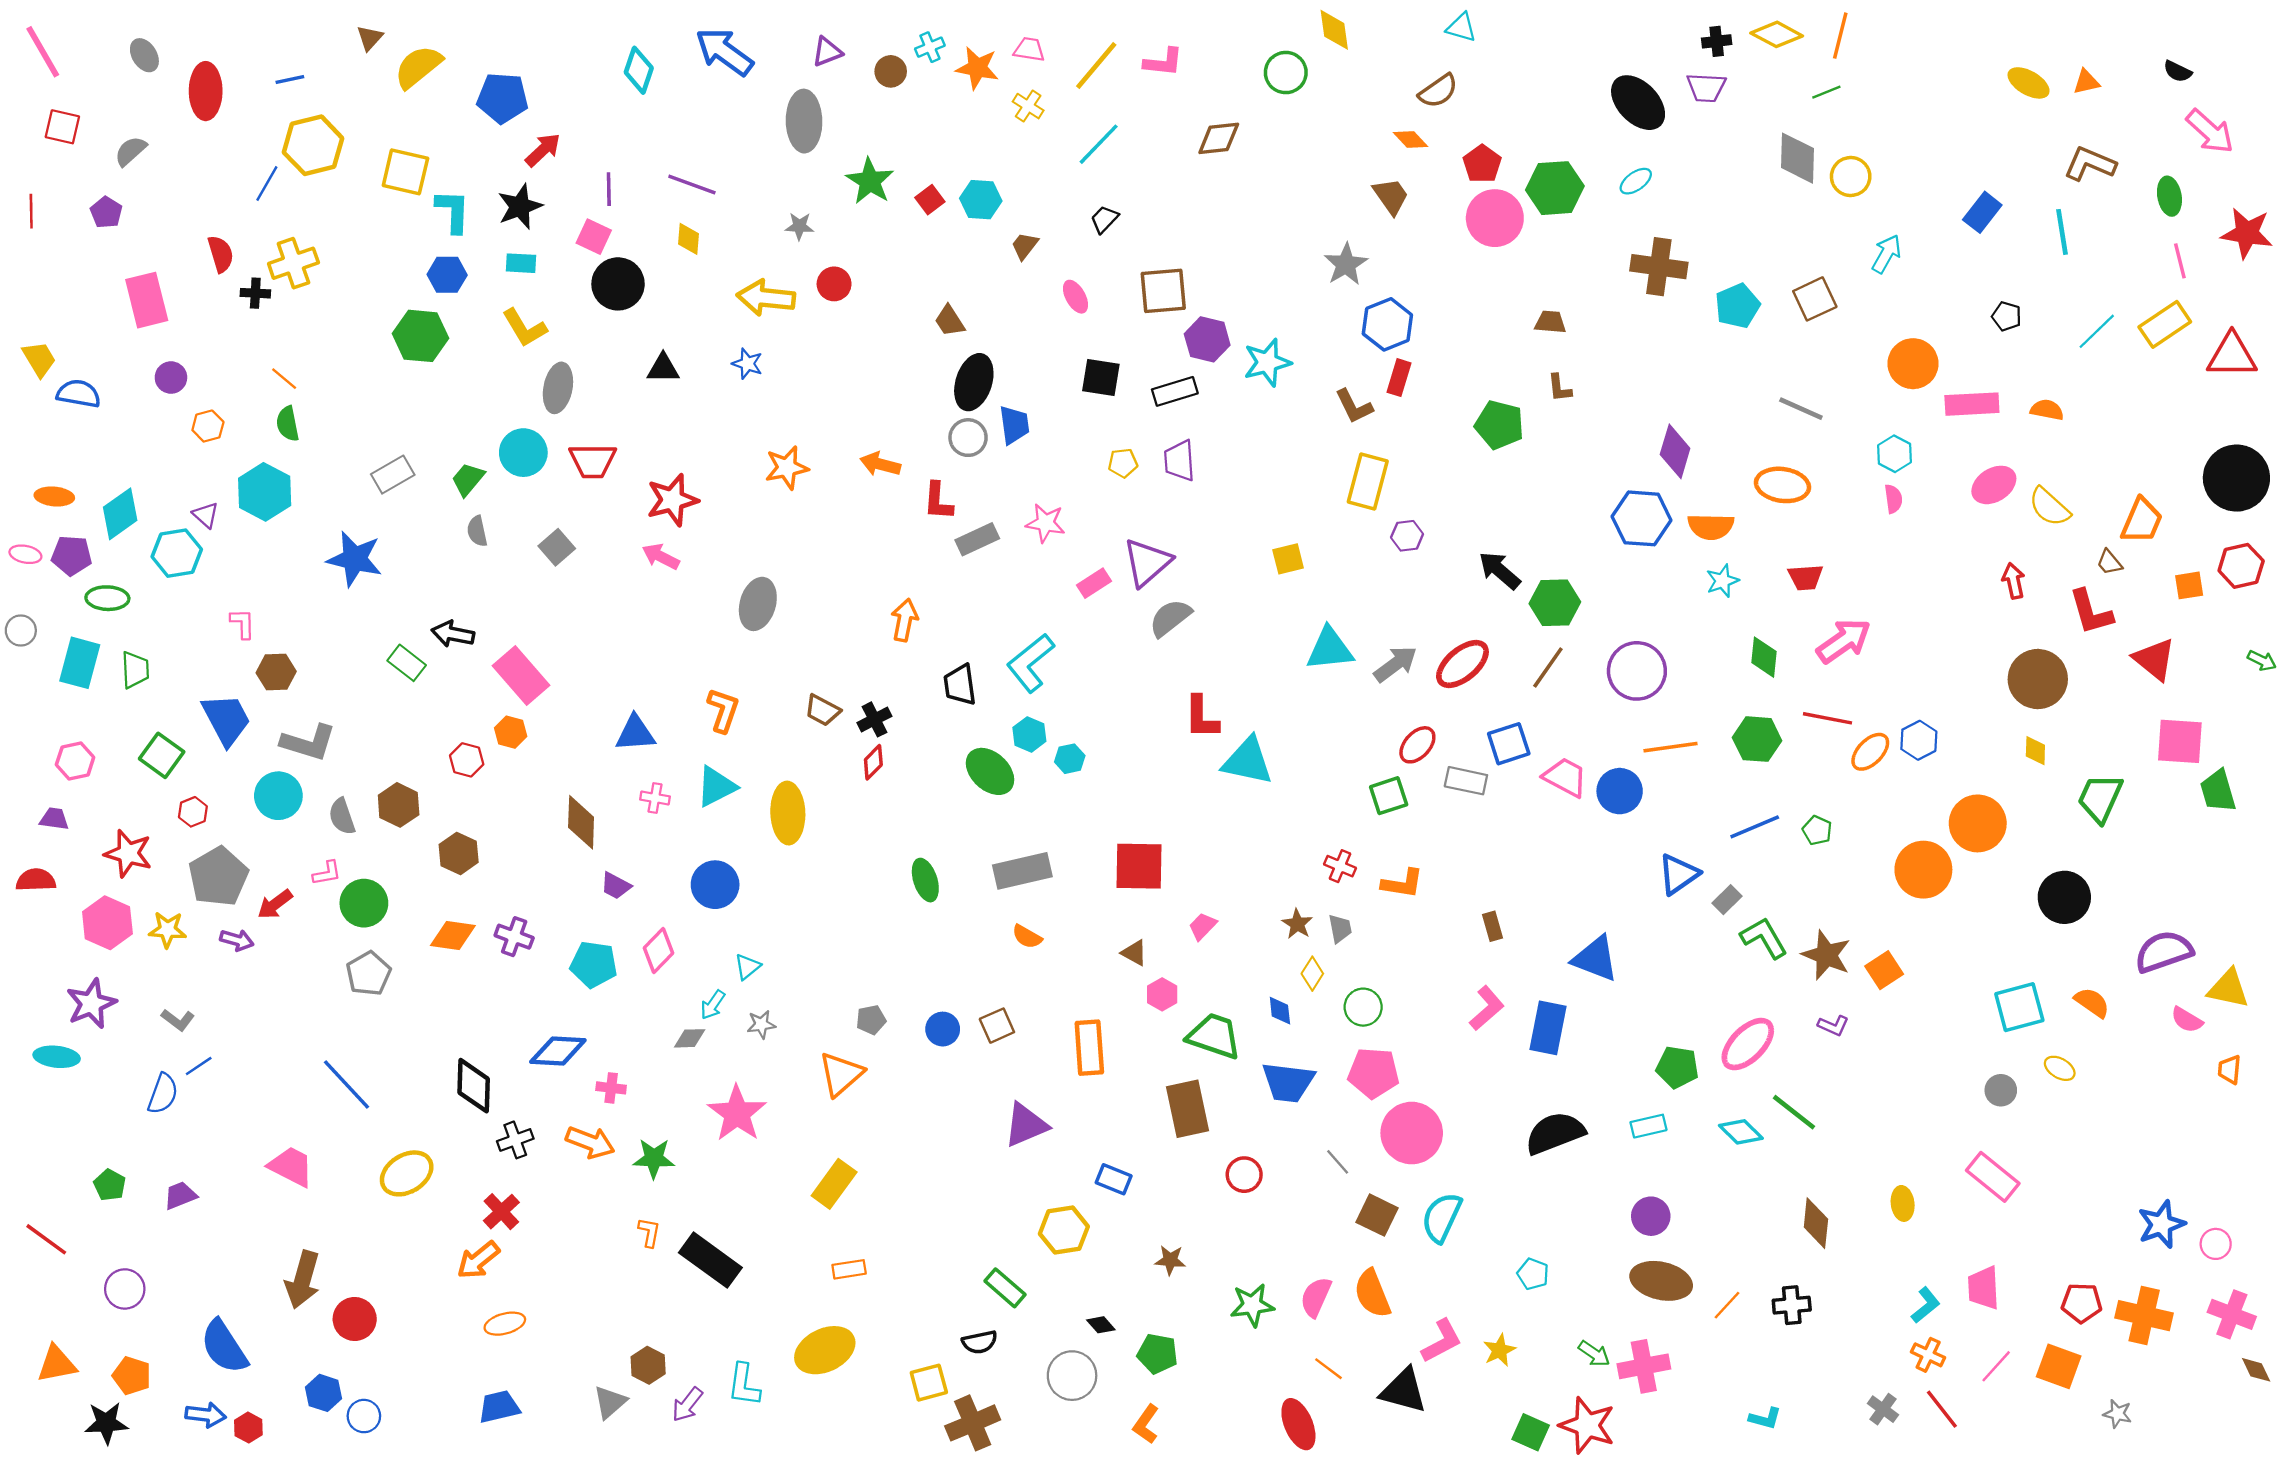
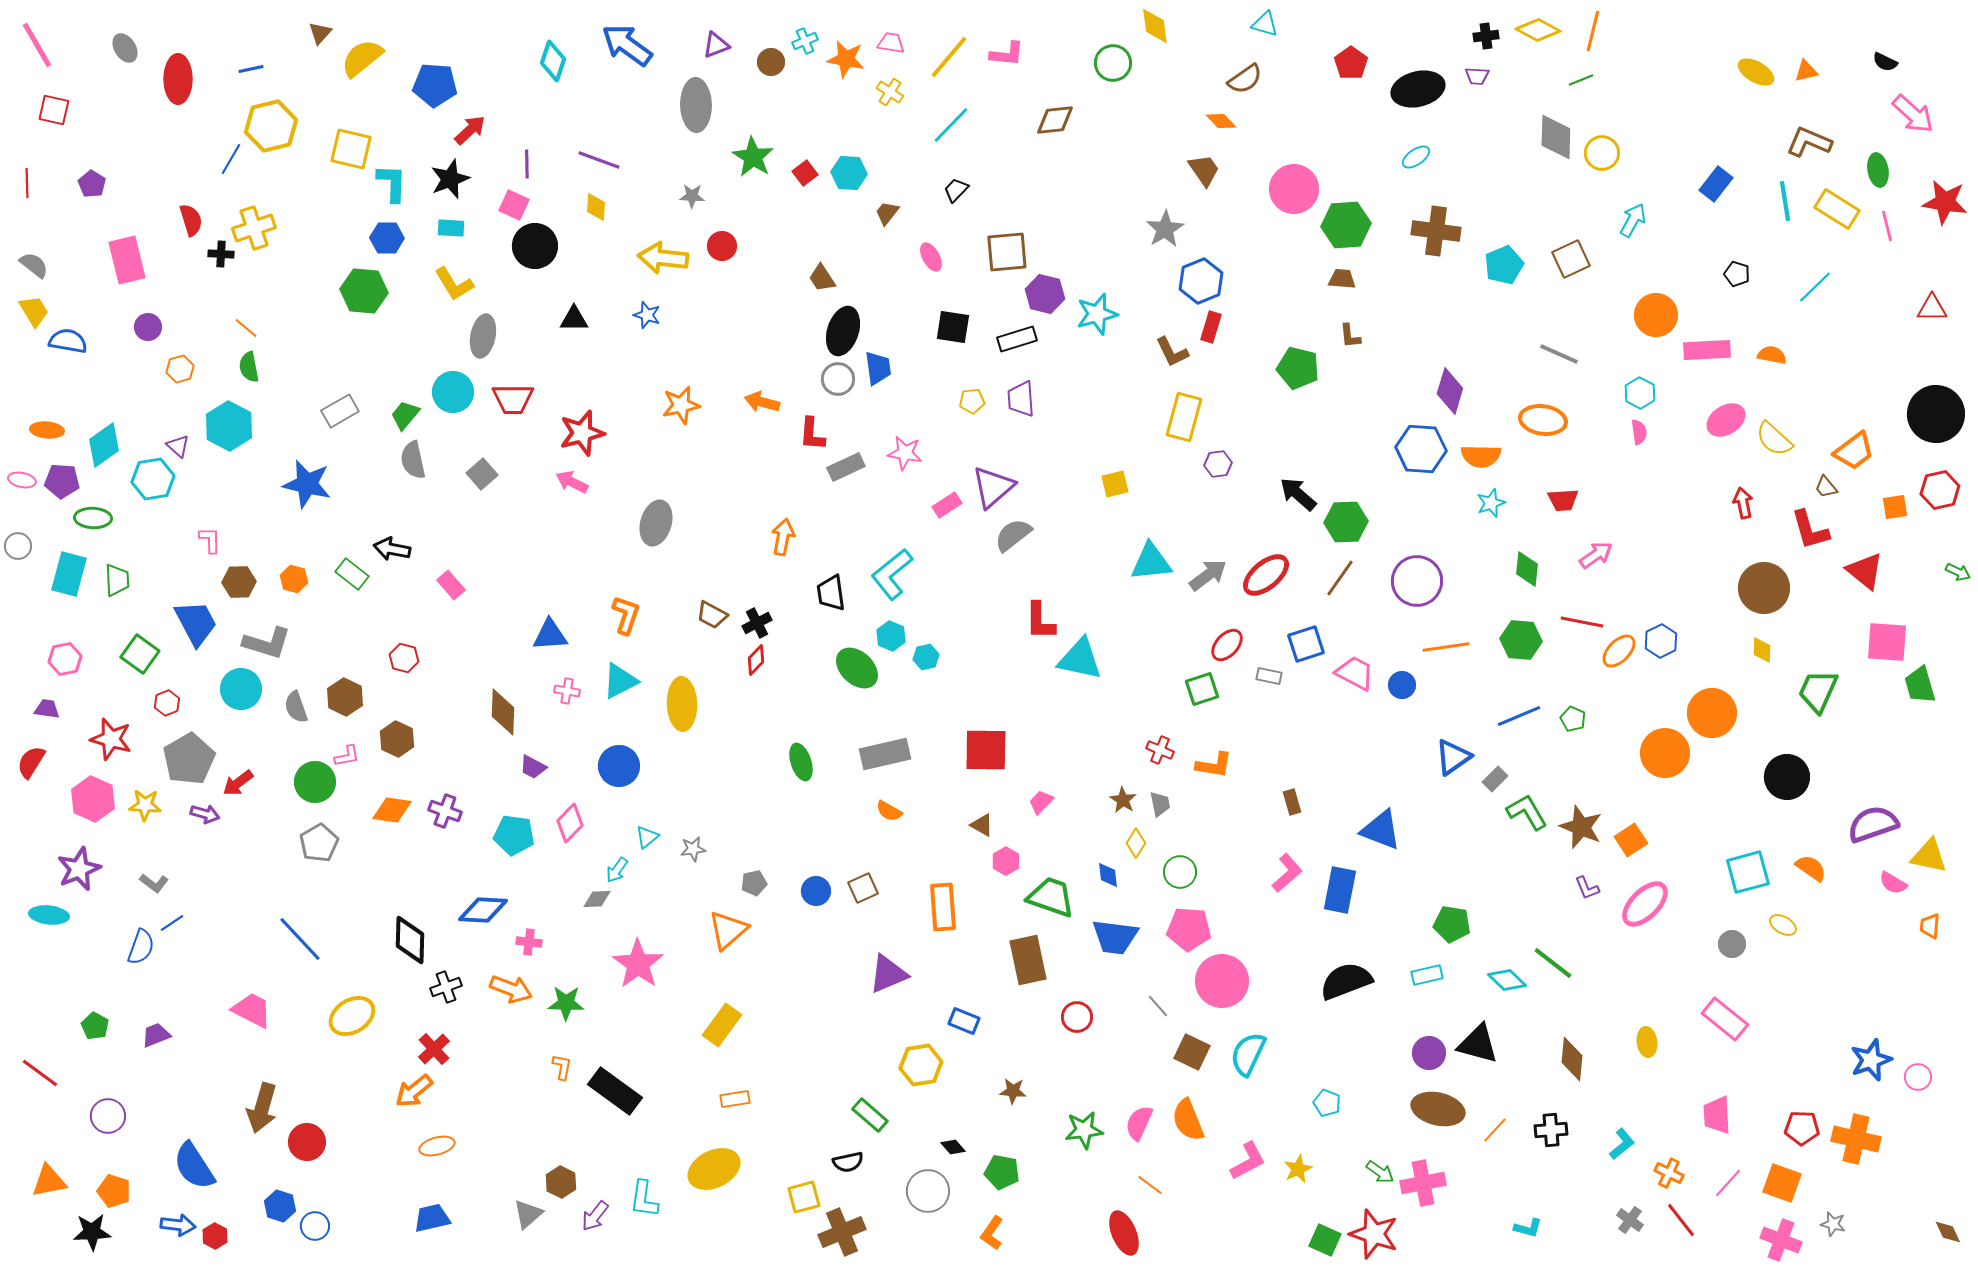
purple trapezoid: (1706, 88) -> (1477, 76), size x0.7
black ellipse: (1638, 103) -> (1418, 89), turned -60
gray semicircle: (131, 151) -> (34, 265), moved, turned 80
red pentagon: (1482, 164) -> (1351, 63), moved
green hexagon: (1555, 188) -> (1346, 225), moved
yellow rectangle: (2165, 324) -> (1837, 209), moved, turned 66
red triangle: (2232, 356) -> (1932, 308), size x0.7
orange trapezoid: (2142, 521) -> (1854, 451), turned 30
gray semicircle: (477, 531) -> (413, 460), size x1.4
pink arrow: (1844, 641) -> (1596, 555), size x0.7
pink rectangle: (521, 676) -> (451, 585), size x0.6
orange hexagon: (511, 732) -> (294, 579), moved
gray rectangle: (1466, 781) -> (1269, 676), size x0.7
blue circle: (1620, 791) -> (1402, 685), size x0.7
pink L-shape: (327, 873) -> (347, 756), moved
red semicircle: (36, 880) -> (31, 762), turned -56
gray star: (761, 1024) -> (693, 849), moved
purple L-shape: (1833, 1026) -> (1587, 888), turned 44
pink ellipse: (1748, 1044) -> (1645, 904), moved
cyan L-shape: (1926, 1305) -> (1622, 1144), moved
pink cross: (2232, 1314) -> (1781, 1240), moved
brown diamond: (2256, 1370) -> (1948, 1232), moved
black triangle: (1404, 1391) -> (1478, 1044), moved

